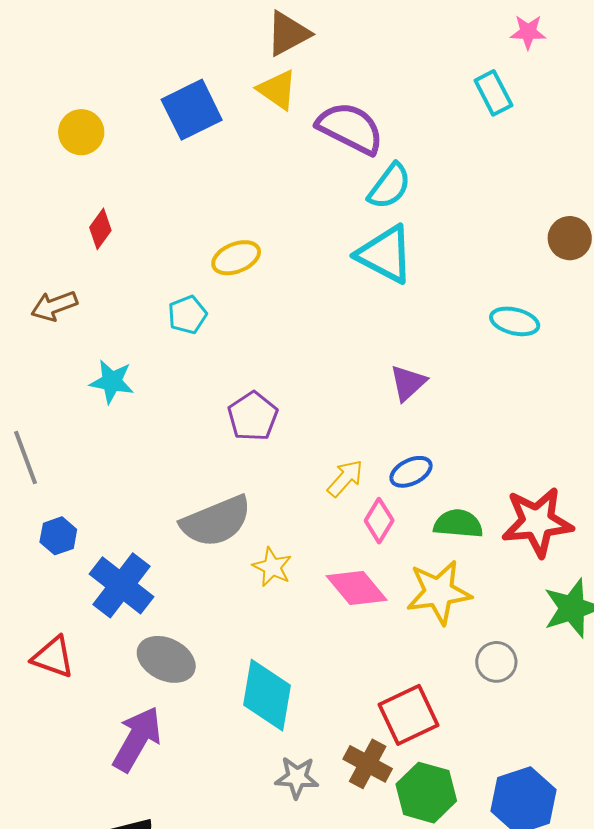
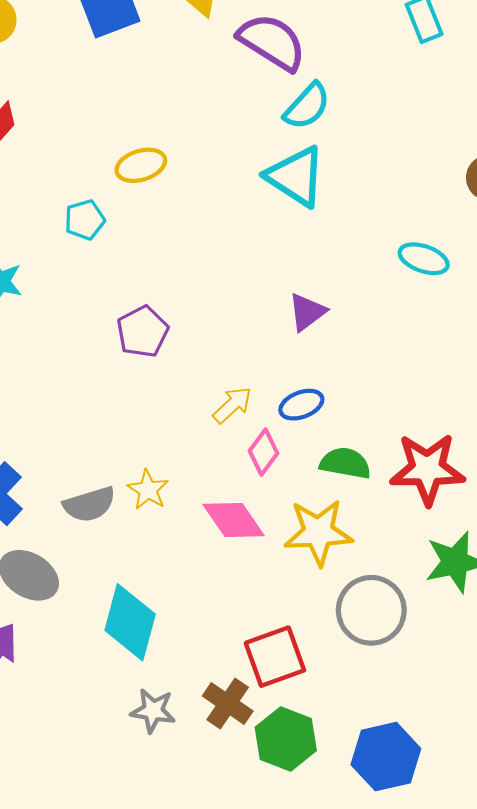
gray semicircle: (216, 521) -> (89, 504), moved, size x0.7
gray circle: (496, 662) -> (371, 610), size x1.6

